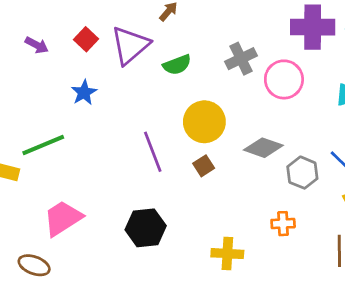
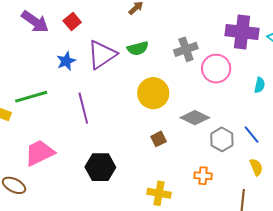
purple arrow: (37, 45) -> (35, 22), size x1.6
purple triangle: (130, 45) -> (102, 55), moved
purple line: (153, 152) -> (83, 108), moved
brown square: (204, 166) -> (159, 139), moved

